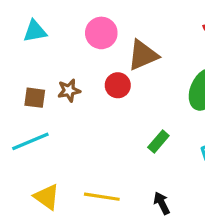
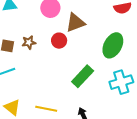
green rectangle: (158, 141) -> (83, 76), size x1.6

